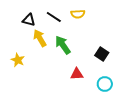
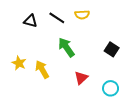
yellow arrow: (40, 38) -> (42, 69), moved
black square: (102, 54) -> (112, 49), moved
red triangle: (77, 74) -> (81, 78), turned -40

